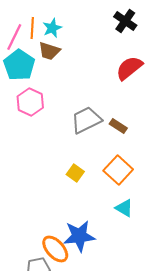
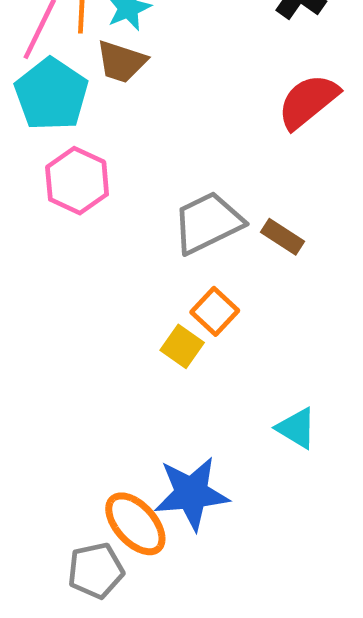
orange square: (118, 170) -> (215, 311), moved, size x0.7

